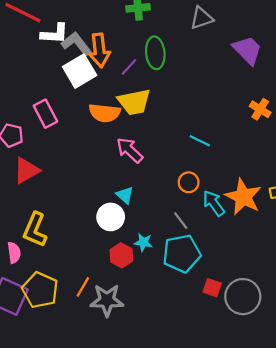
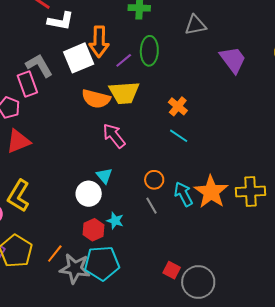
gray L-shape: (76, 44) -> (39, 65), moved
orange cross: (260, 109) -> (178, 106), moved
pink rectangle: (45, 114) -> (27, 84), moved
orange circle: (189, 182) -> (154, 180), moved
cyan pentagon: (182, 254) -> (102, 263), moved

